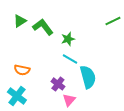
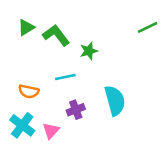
cyan line: (70, 59) -> (65, 77), moved, turned -42
purple cross: (58, 84) -> (76, 110), turned 32
pink triangle: (69, 100) -> (51, 131), moved

